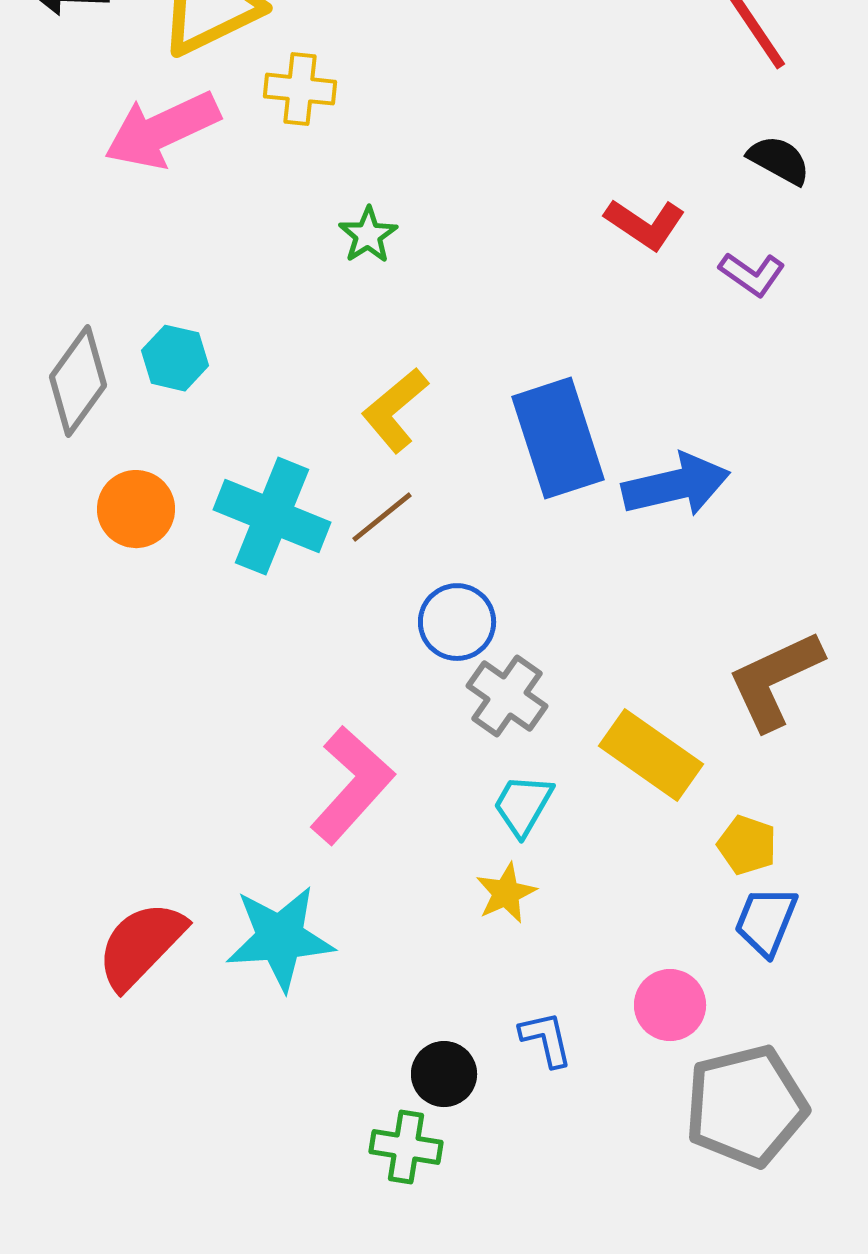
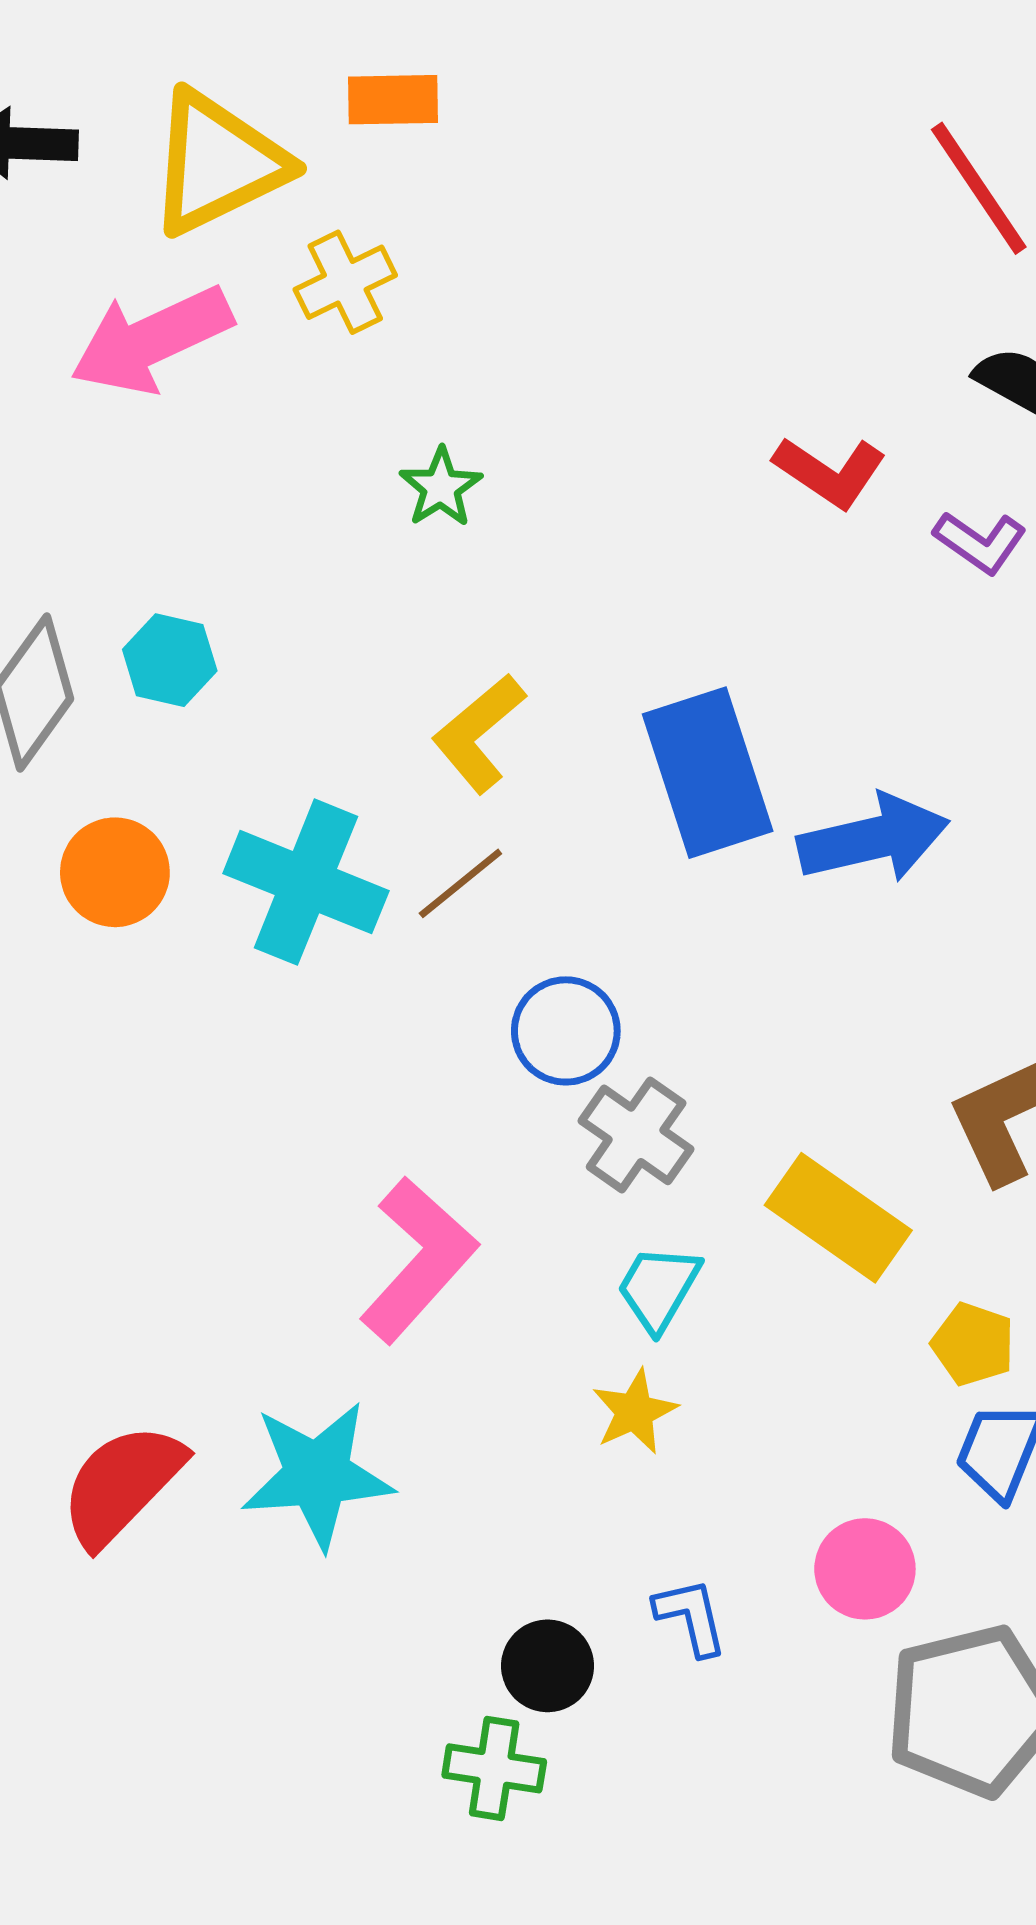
yellow cross: (300, 89) -> (345, 282), turned -32

